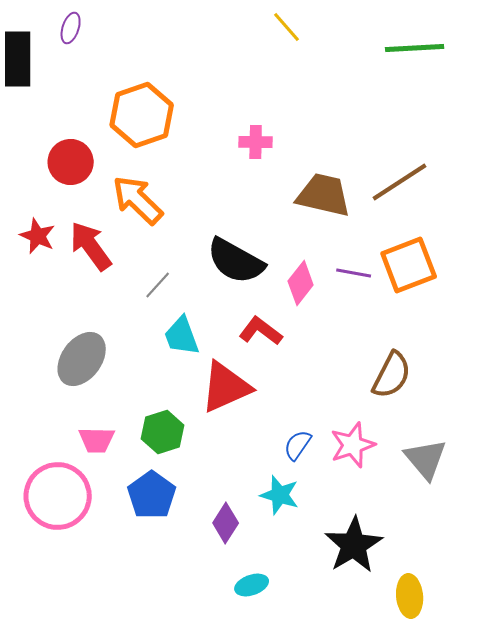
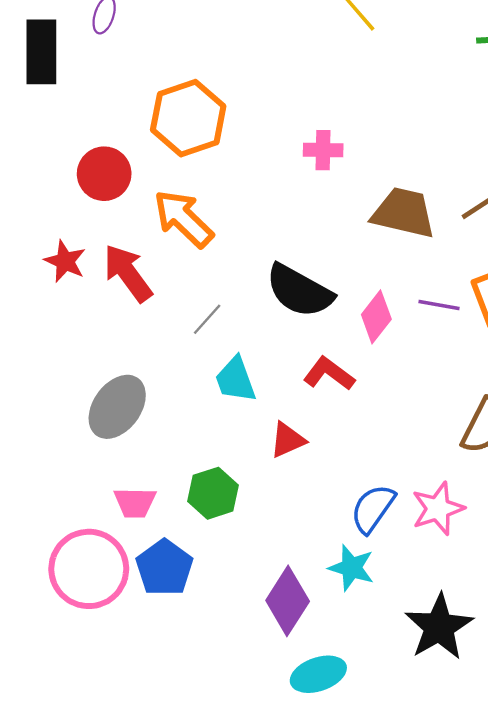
red triangle: (226, 387) -> (288, 440), size x0.6
blue semicircle: (298, 445) -> (373, 509), size x1.4
blue pentagon: (152, 495) -> (164, 568), moved
purple diamond: (226, 523) -> (288, 601), size x1.4
cyan ellipse: (252, 585) -> (318, 674), size x1.4

